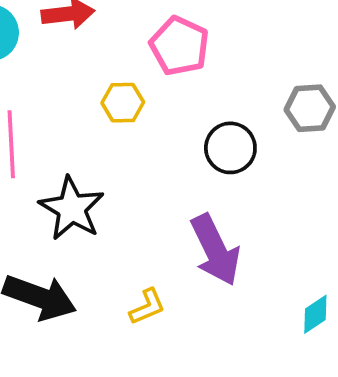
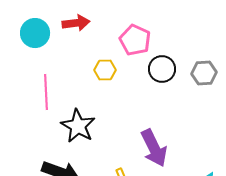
black circle: (230, 148) -> (162, 69), moved

